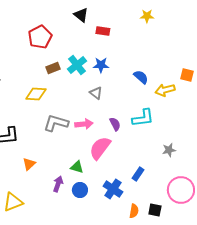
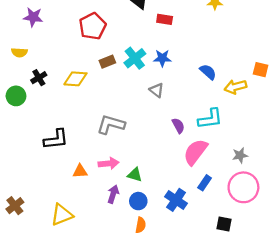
yellow diamond: (36, 94) -> (75, 79), moved
pink arrow: (84, 124) -> (109, 163), moved
pink semicircle: (100, 148) -> (195, 152), moved
orange triangle: (29, 164) -> (80, 171), turned 40
pink circle: (181, 190) -> (243, 187), moved
orange semicircle: (134, 211) -> (141, 225), moved

